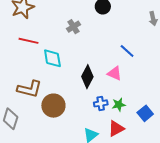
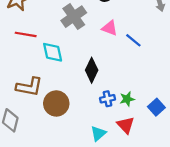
gray cross: (73, 27) -> (74, 17), size x1.6
pink triangle: (115, 73) -> (110, 28), moved
red triangle: (116, 129) -> (126, 125), turned -42

